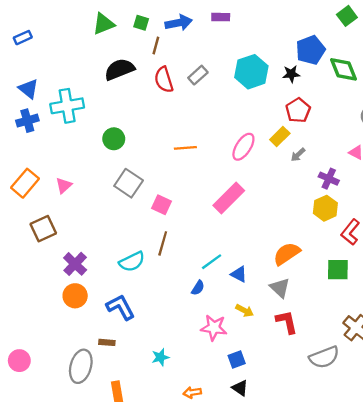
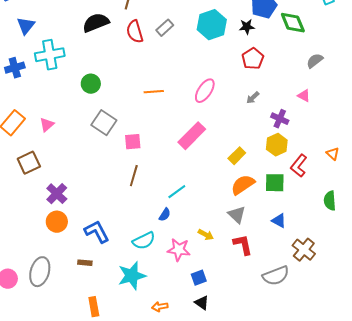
blue triangle: (28, 89) -> (26, 26), moved, turned 30
yellow rectangle: (280, 137) -> (237, 156), moved
pink square: (162, 205) -> (133, 142), turned -30
cyan semicircle: (132, 262) -> (144, 241), moved
green square: (338, 270) -> (275, 183), moved
blue triangle: (239, 274) -> (279, 221), moved
cyan star: (160, 357) -> (132, 276), size x1.8
gray ellipse: (81, 366) -> (40, 272), moved

